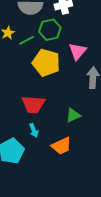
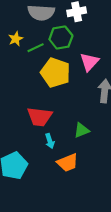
cyan arrow: (34, 130) -> (50, 141), moved

